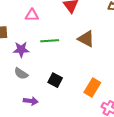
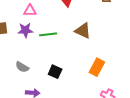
purple star: (21, 49) -> (25, 30), moved
orange rectangle: (92, 87) -> (97, 67), moved

